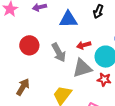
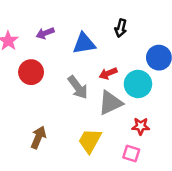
red circle: (29, 45) -> (31, 72), moved
red star: (104, 79) -> (141, 126), moved

